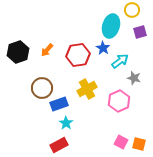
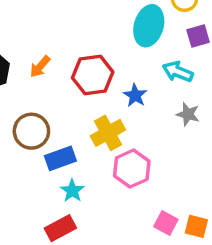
blue star: (103, 48) -> (135, 95), moved
cyan arrow: (120, 61) -> (178, 72), moved, turned -120
pink hexagon: (119, 101) -> (132, 169), moved

